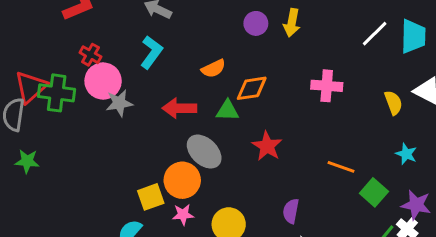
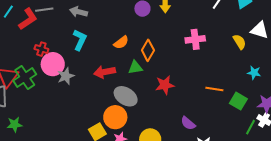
orange diamond: (252, 88) -> (148, 50), turned -40
green cross: (57, 93) -> (25, 77), turned -30
red star: (267, 146) -> (165, 85), turned -30
purple semicircle: (291, 211) -> (188, 123), turned -49

